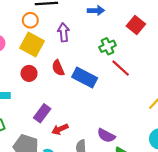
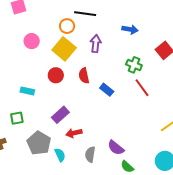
green cross: (108, 46) -> (134, 65), turned 35
blue rectangle: (85, 78) -> (107, 90), size x0.6

